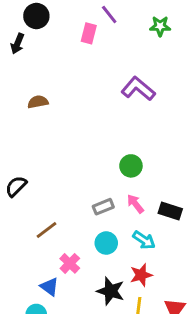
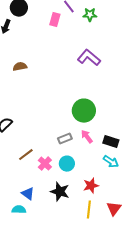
green star: (160, 26) -> (90, 15), moved
green circle: (131, 166) -> (84, 111), size x1.5
cyan arrow: (144, 240) -> (111, 162), moved
pink cross: (70, 263) -> (45, 164), moved
black star: (111, 291) -> (60, 192), moved

